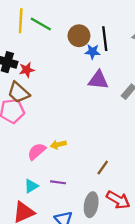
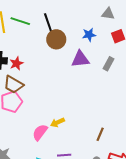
brown circle: (79, 36) -> (56, 39), moved
black line: (105, 39) -> (48, 24), moved
blue star: (92, 52) -> (89, 35), moved

